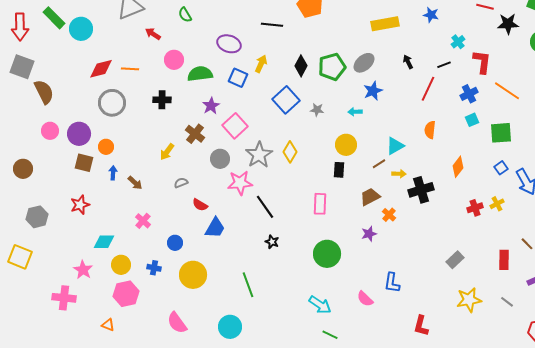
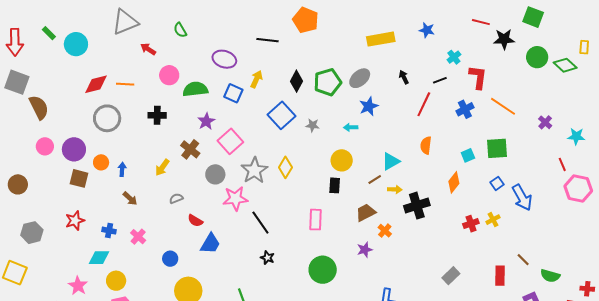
green rectangle: (54, 18) -> (49, 33), size x0.6
cyan square: (472, 120) -> (468, 155), moved
blue arrow: (113, 173) -> (122, 169), moved
blue cross: (154, 268) -> (109, 231), moved

